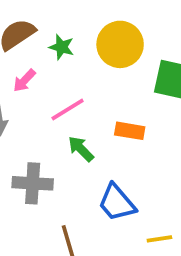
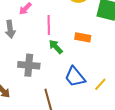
pink line: (68, 110) -> (49, 25), turned -60
yellow line: (159, 239) -> (100, 84), moved, turned -40

